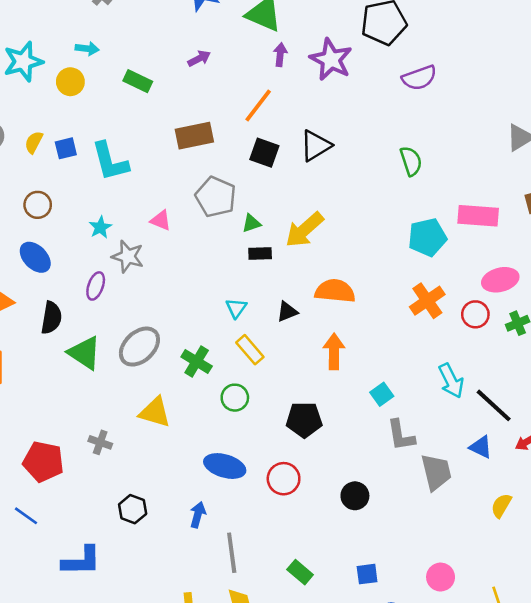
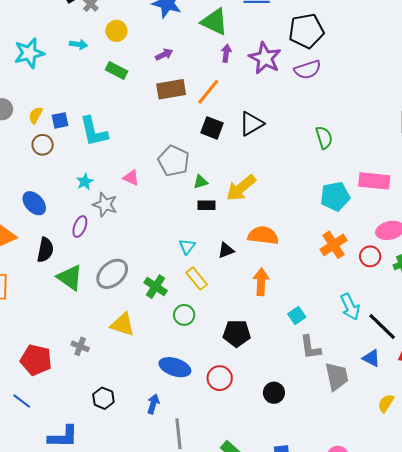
purple semicircle: (419, 78) -> (308, 70), moved
yellow circle: (70, 82) -> (116, 31), moved
brown rectangle: (194, 136) -> (171, 89), moved
brown circle: (38, 205) -> (43, 145), moved

